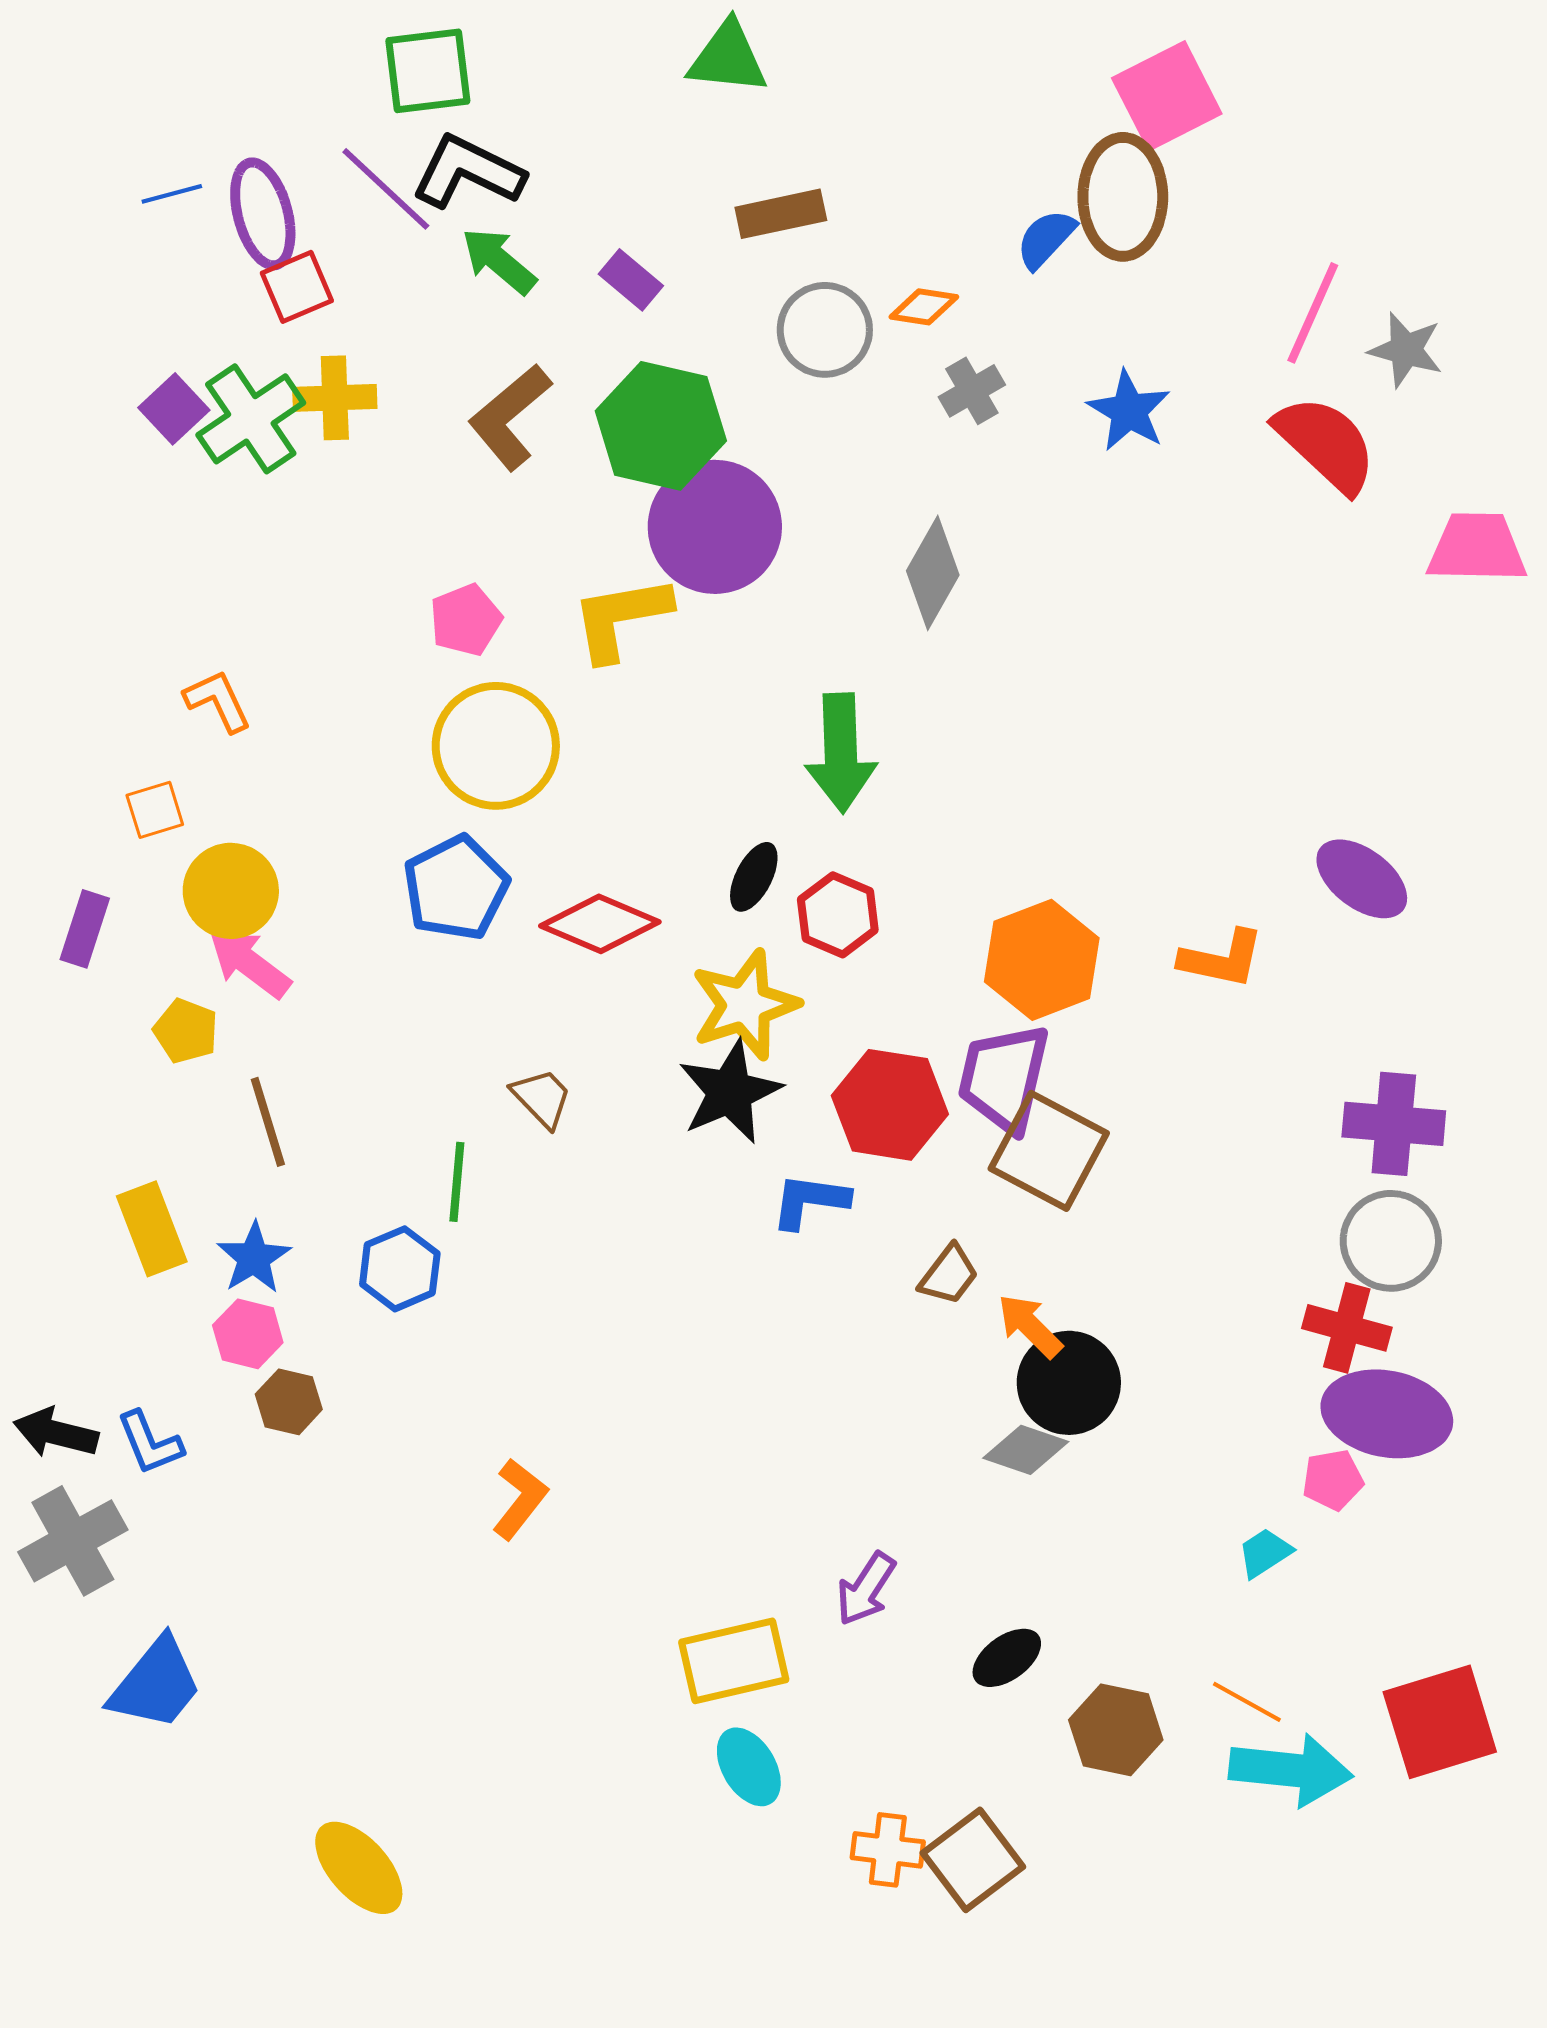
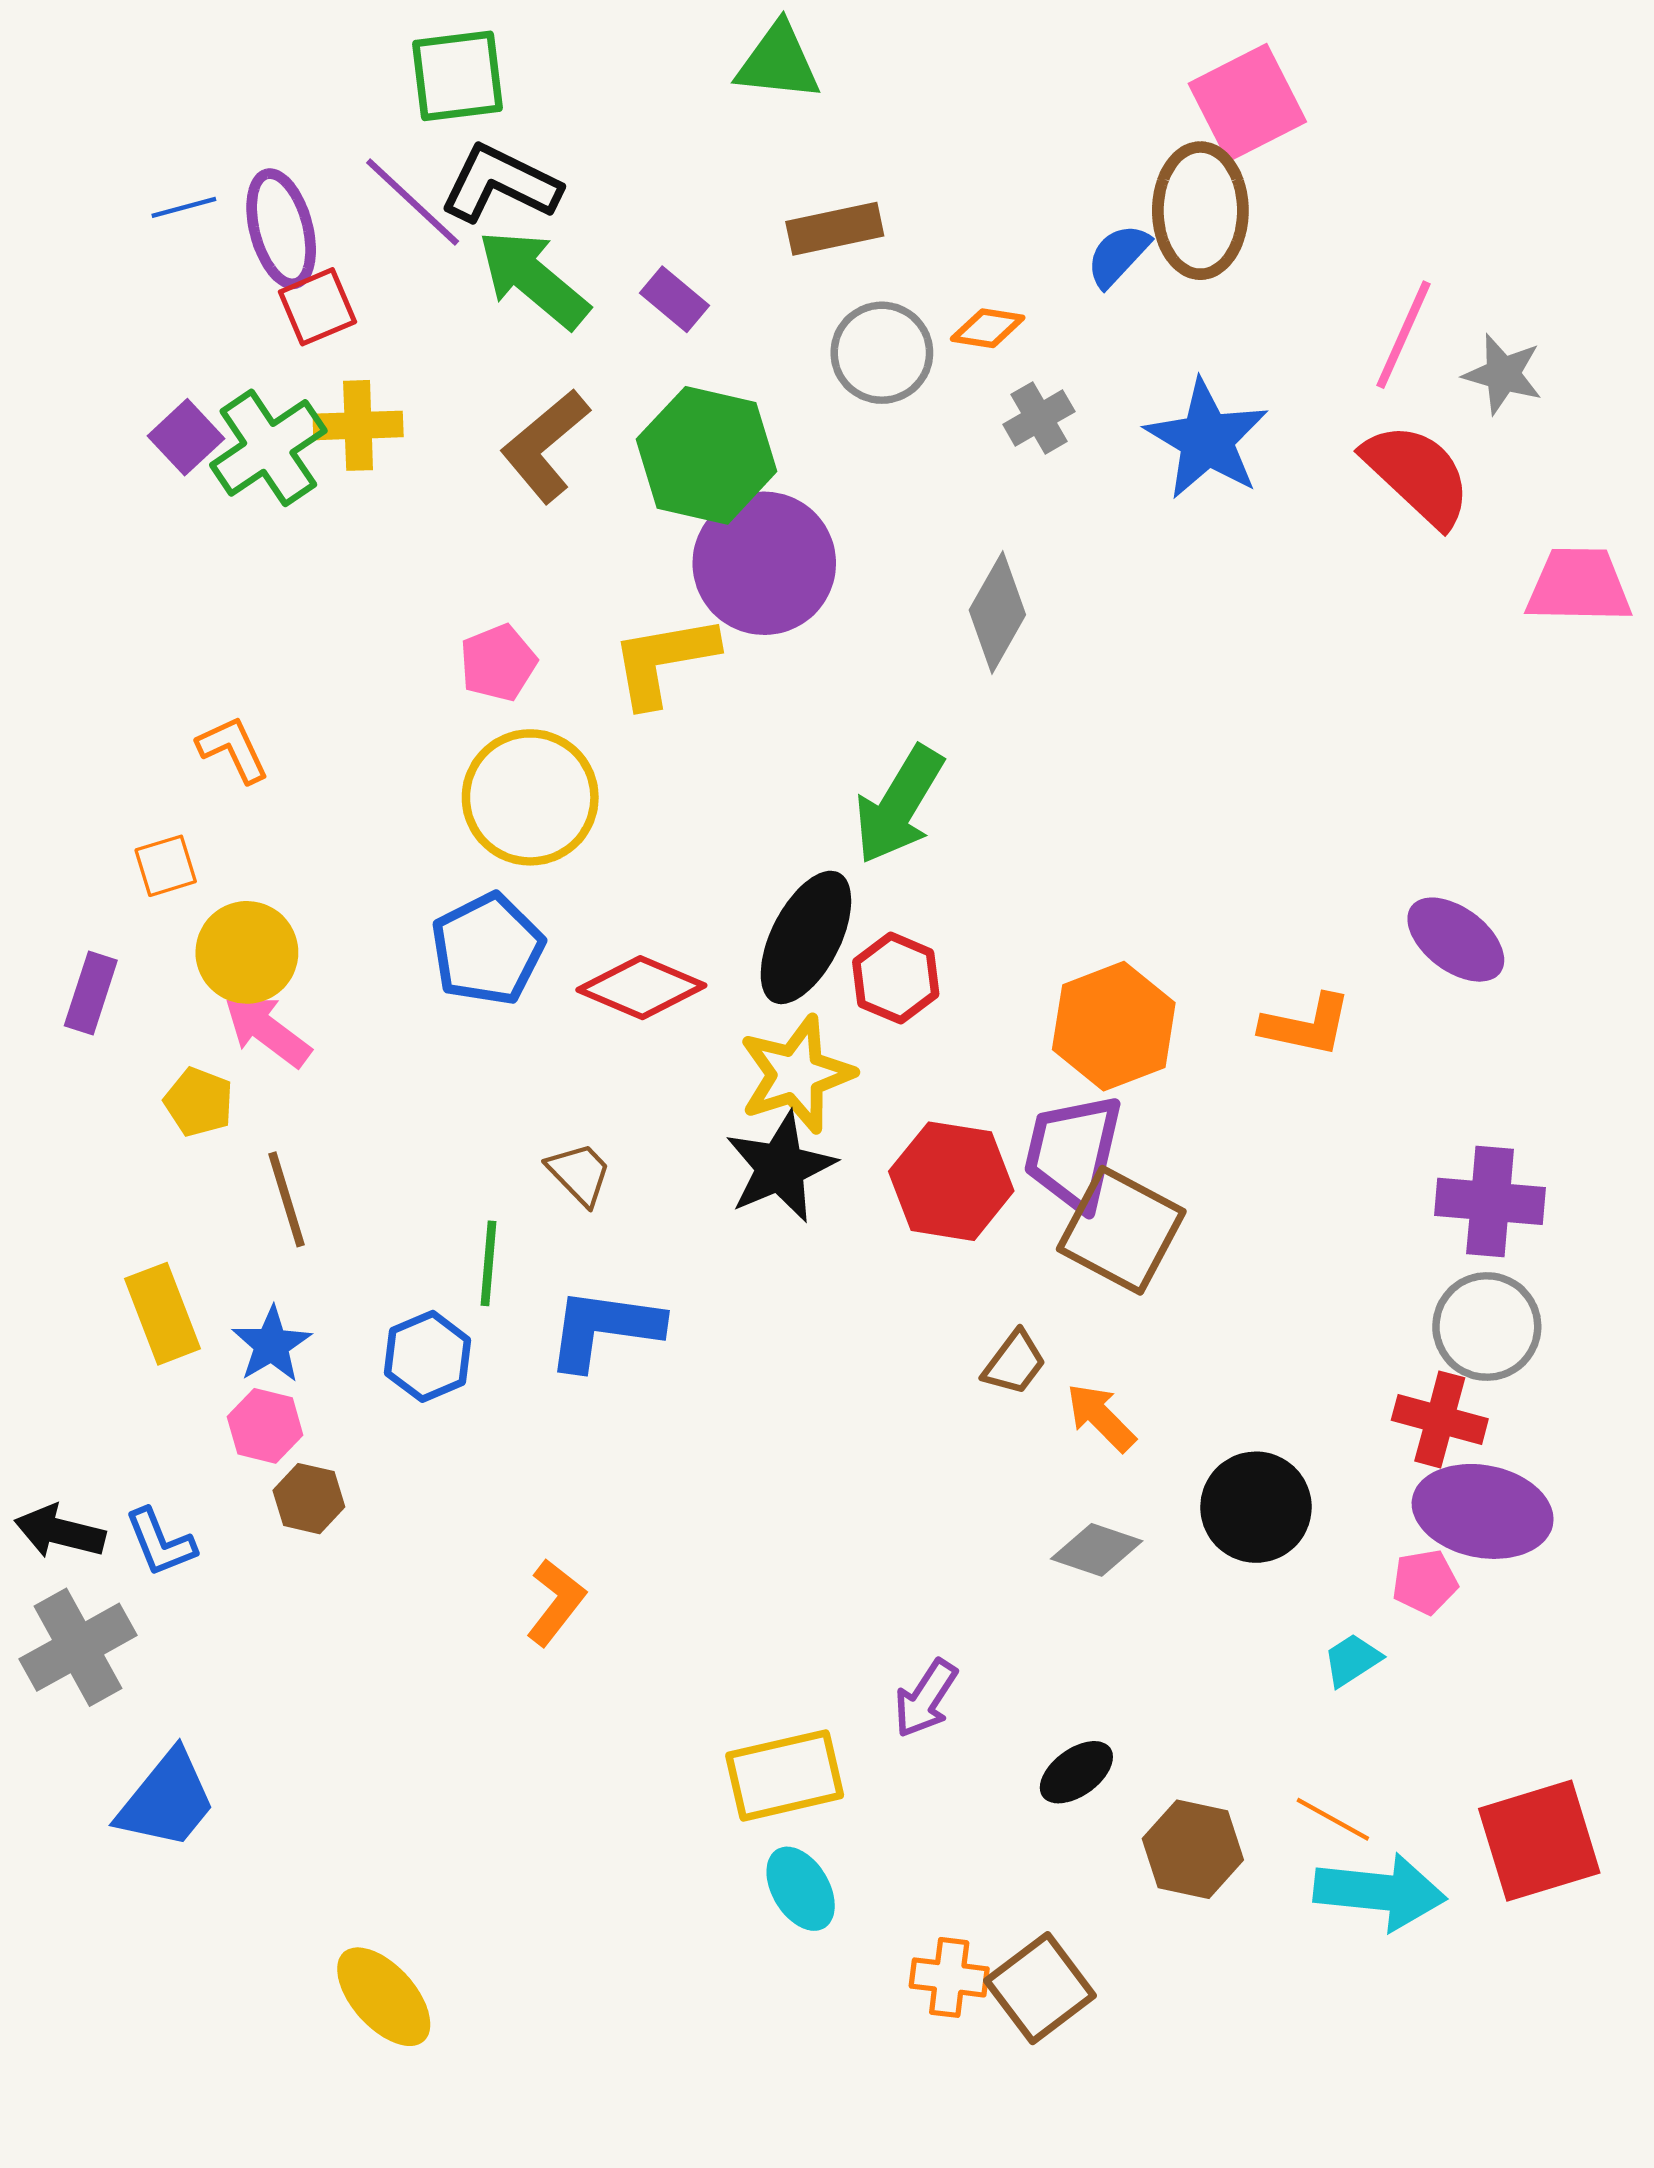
green arrow: (499, 261) -> (533, 279), size x1.4
blue star: (1129, 411) -> (1207, 439), size x1.4
green arrow: (841, 753) -> (899, 805), turned 33
black ellipse: (754, 877) -> (806, 937), size x1.8
blue L-shape: (810, 1201) -> (604, 1329), moved, size x1.4
black circle: (1069, 1383) -> (1256, 1507), moved

